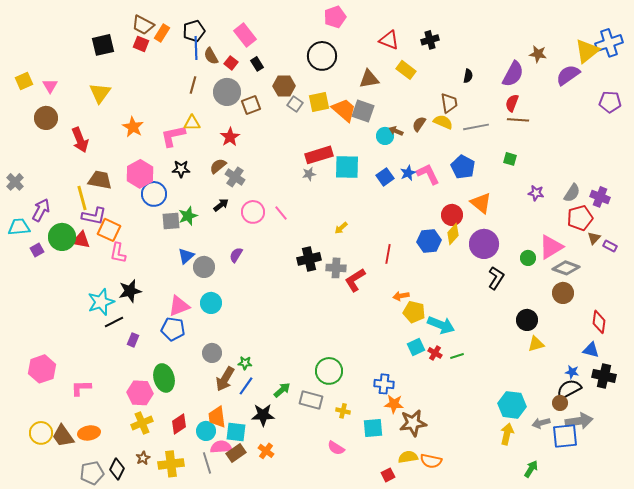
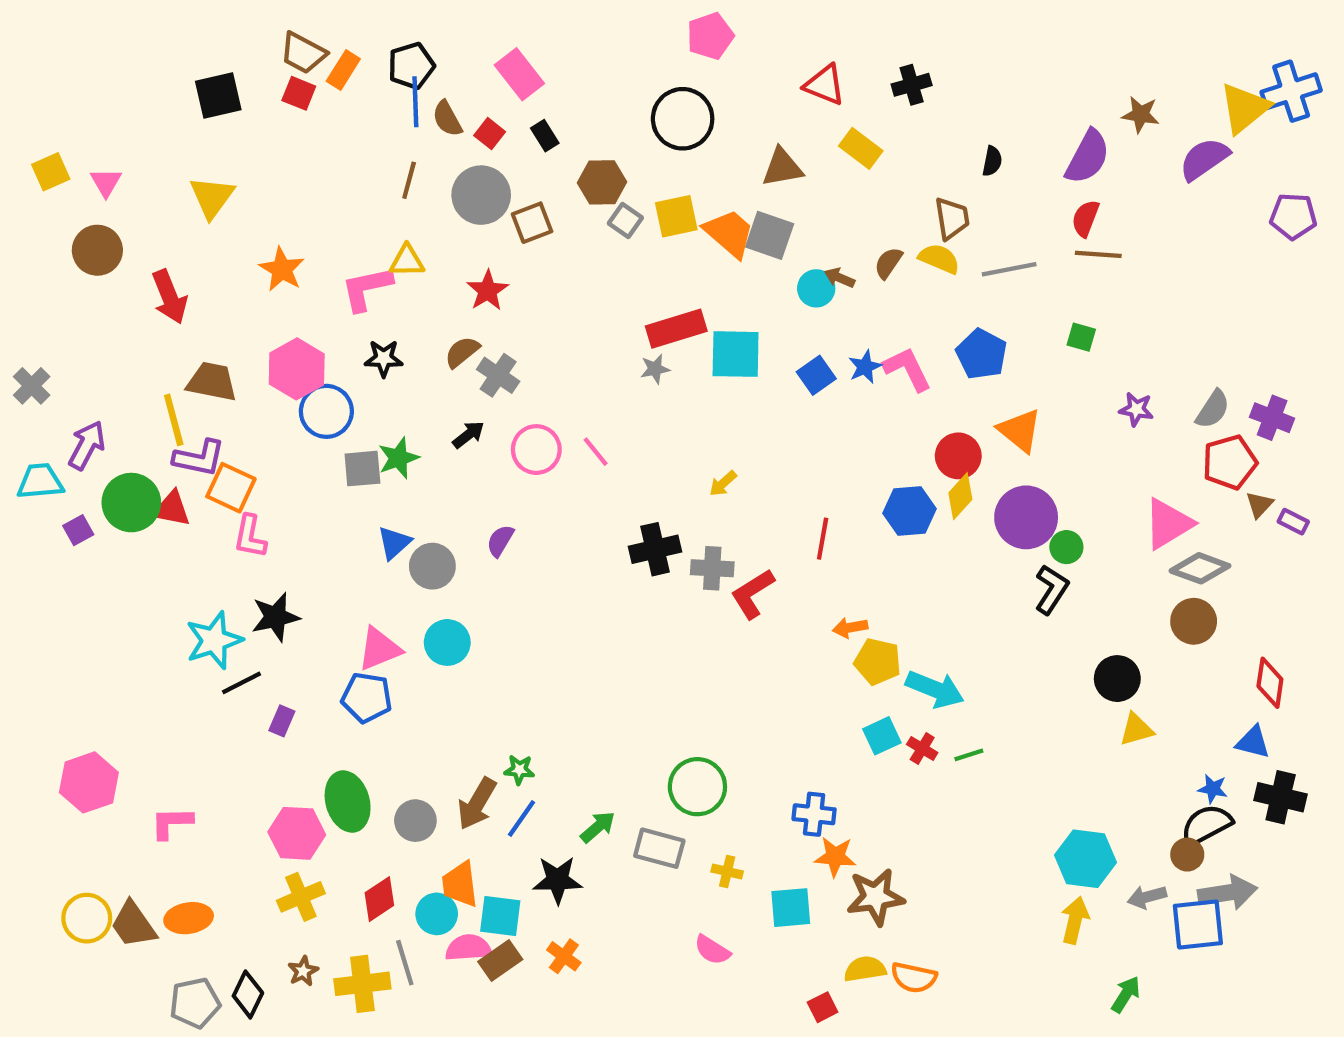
green circle: (528, 258) -> (1066, 547), moved
gray circle: (212, 353) -> (415, 821), moved
gray line: (207, 463) -> (405, 963), moved

